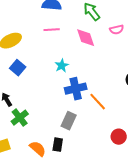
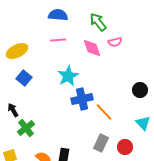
pink semicircle: (117, 30) -> (115, 42), moved
cyan star: (62, 66) -> (68, 76), size x1.5
gray rectangle: (69, 121) -> (101, 143), moved

